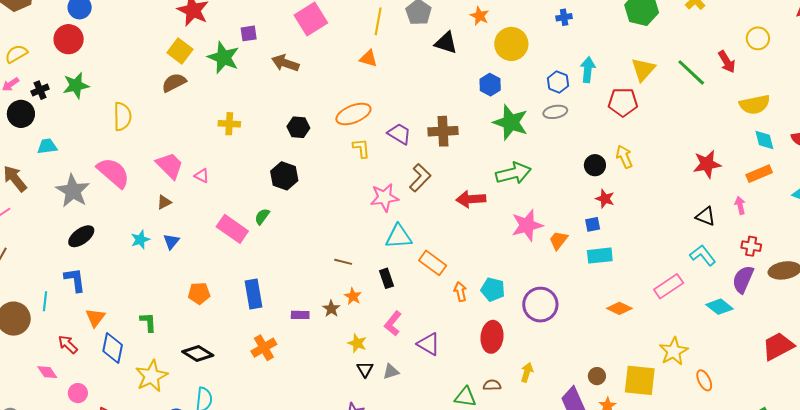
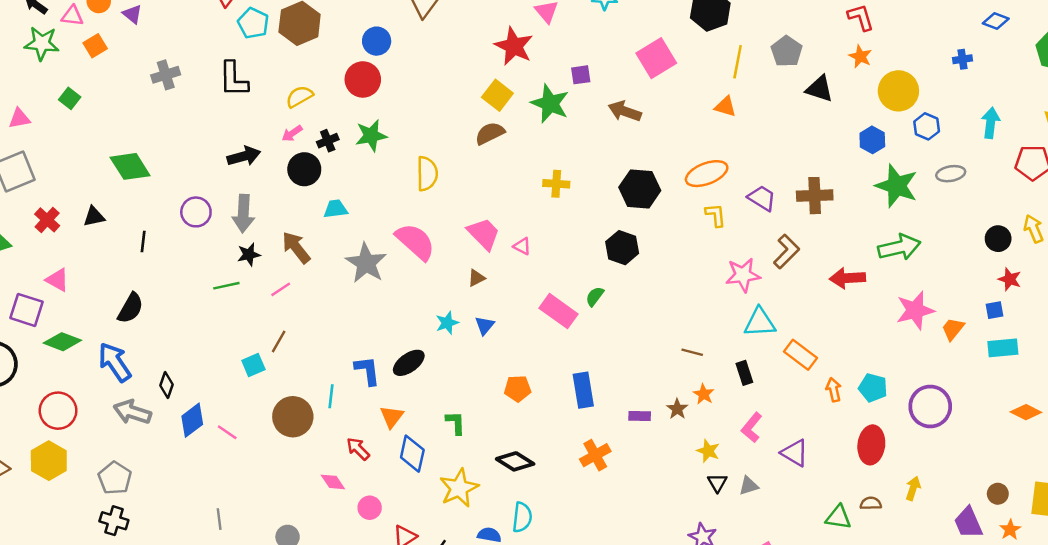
blue hexagon: (558, 82) -> (927, 126), moved
black hexagon: (298, 127) -> (640, 189), size x1.5
black ellipse: (81, 236) -> (409, 363), moved

